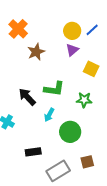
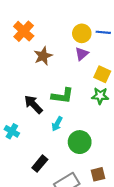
blue line: (92, 30) -> (103, 32), turned 48
green star: (84, 100) -> (100, 96), moved
black rectangle: (33, 152) -> (40, 164), turned -42

